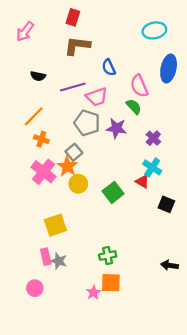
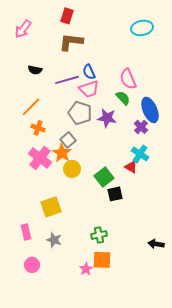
blue semicircle: (109, 67) -> (89, 72), moved
blue ellipse: (169, 69) -> (150, 110), moved, turned -35
black square: (166, 204) -> (115, 194), moved, turned -35
pink rectangle: (46, 257) -> (26, 232), moved

